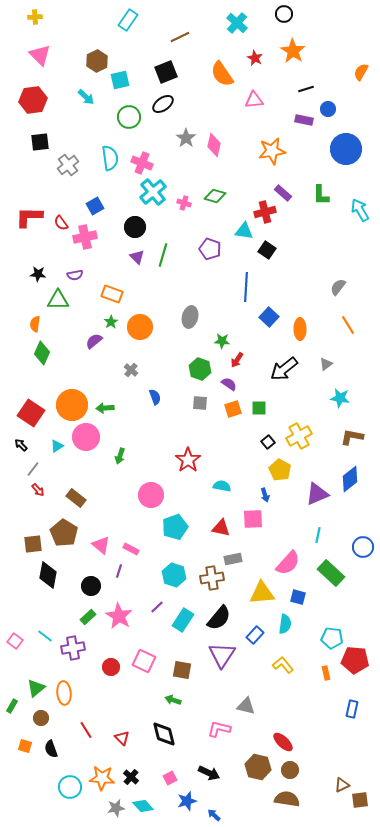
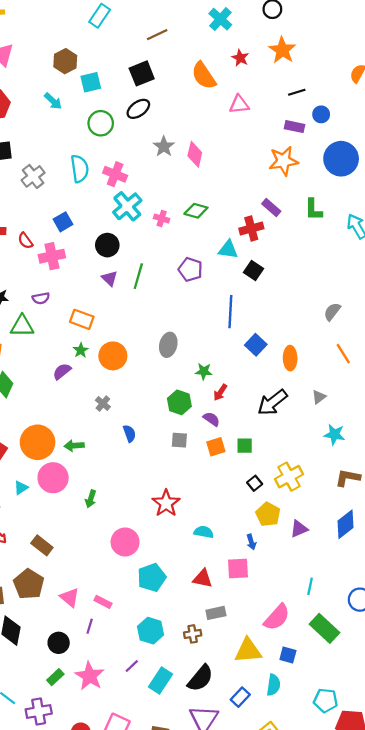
orange star: (272, 151) -> (283, 161), moved
purple triangle: (317, 494) -> (299, 529), moved, size x0.7
brown cross: (212, 578) -> (193, 634), size x0.7

